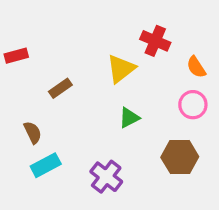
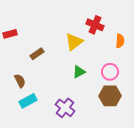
orange semicircle: (196, 67) -> (120, 41), turned -144
pink circle: (193, 105) -> (110, 72), moved

